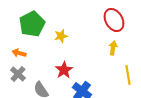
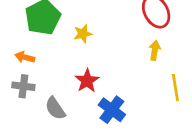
gray cross: (18, 74) -> (23, 86), turned -35

